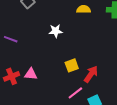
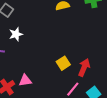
white star: (56, 31) -> (16, 34), moved

